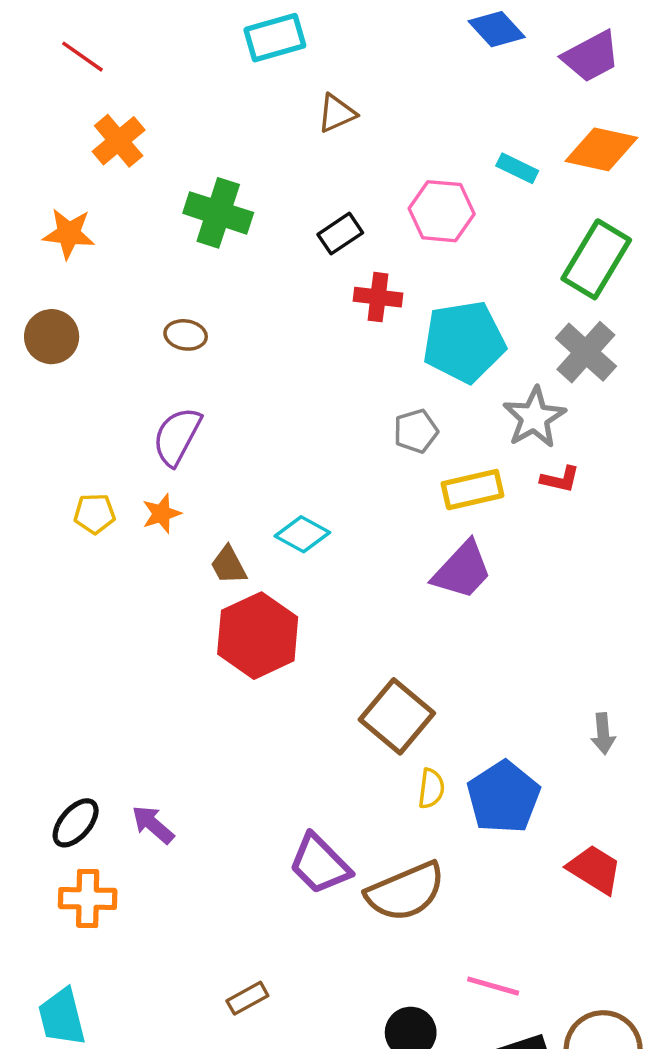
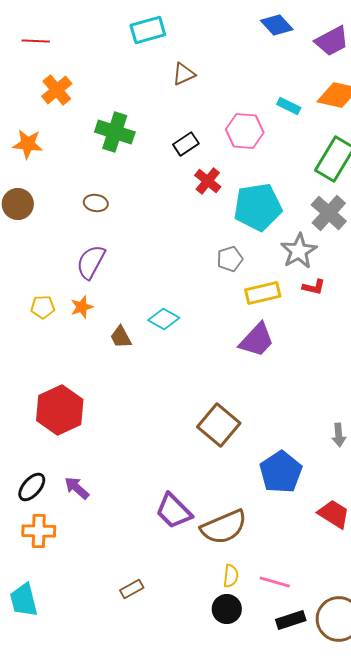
red line: (82, 57) -> (36, 41), turned -32
red cross: (378, 297) -> (208, 181), turned 32
red hexagon: (258, 636) -> (60, 410), moved
yellow semicircle: (431, 789) -> (231, 576), moved

